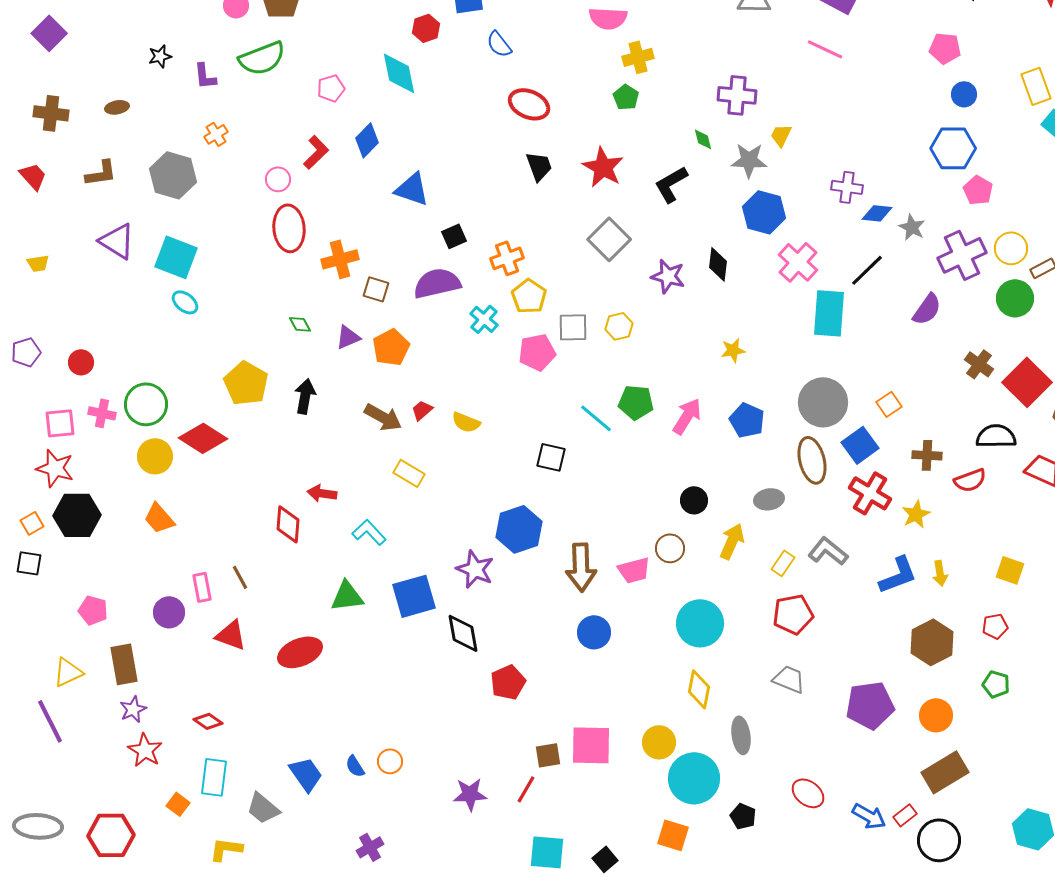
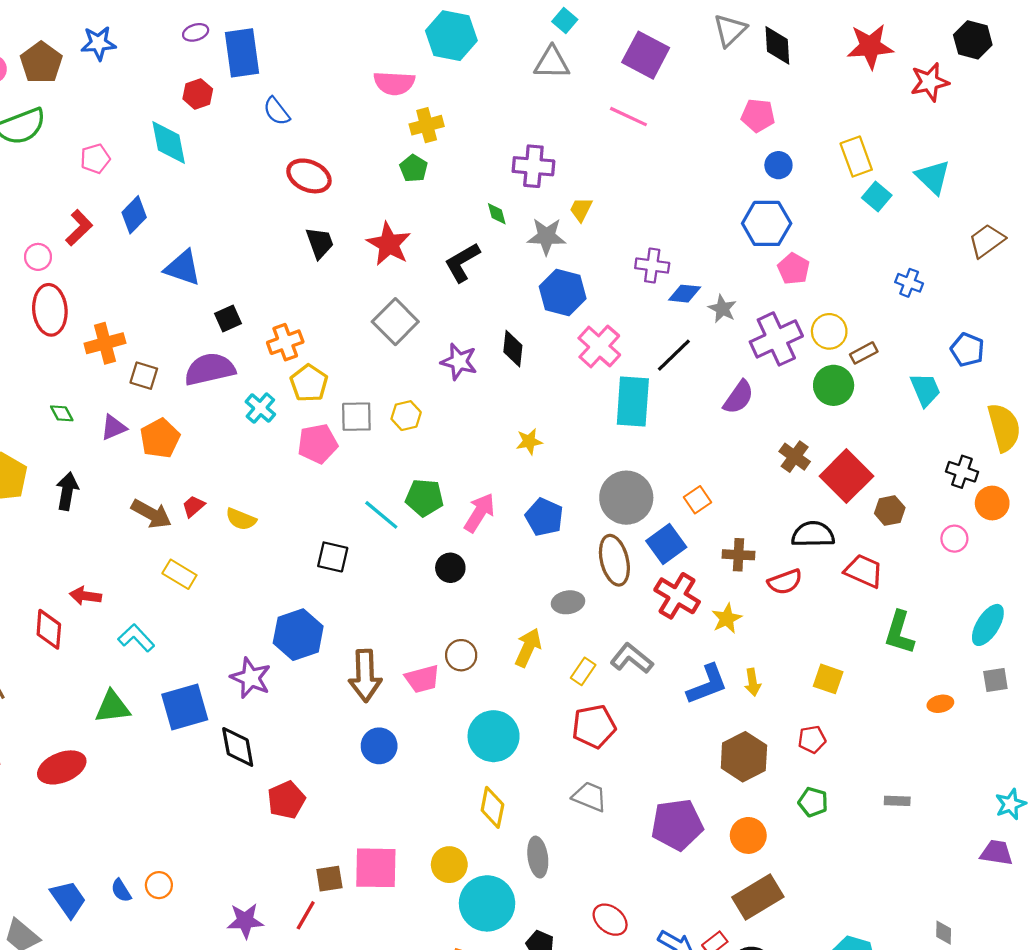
black circle: (694, 500) -> (450, 568), moved

